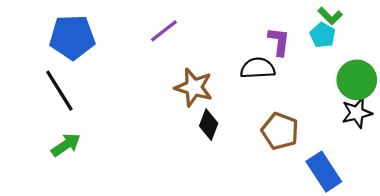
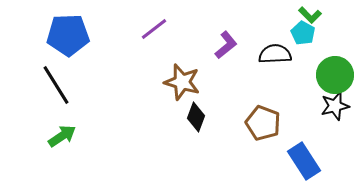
purple L-shape: (279, 42) -> (226, 45), moved, turned 44
black semicircle: (258, 68) -> (275, 54), moved

